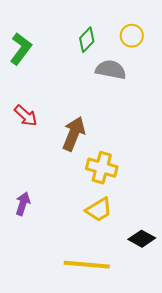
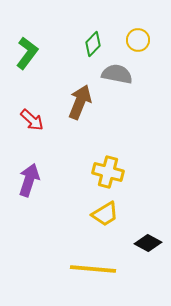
brown arrow: (74, 134) -> (80, 102), moved
purple arrow: (23, 204) -> (29, 180), moved, size x1.4

